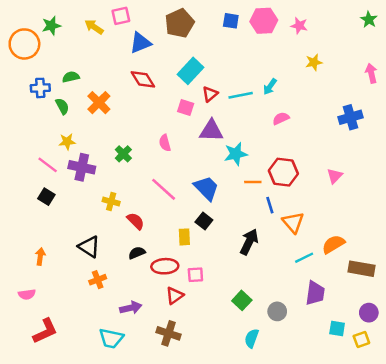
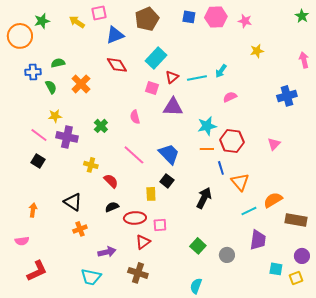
cyan star: (236, 154) -> (207, 126), moved
cyan semicircle: (252, 338) -> (196, 286), moved

